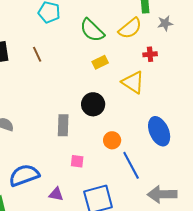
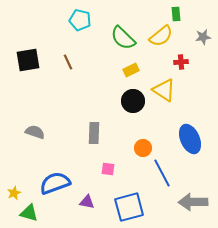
gray star: (165, 23) -> (203, 37), moved
black circle: (93, 104) -> (133, 101), moved

